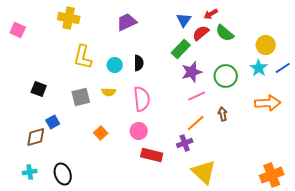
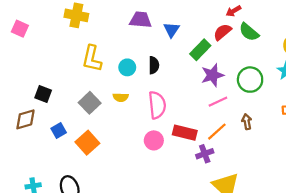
blue triangle: (184, 20) -> (172, 30), moved
purple trapezoid: (127, 22) -> (141, 20), turned 30
gray square: (81, 97) -> (90, 103), turned -30
orange square: (101, 133) -> (87, 143), moved, size x1.5
brown diamond: (36, 137) -> (25, 119), moved
red rectangle: (152, 155) -> (185, 133), moved

